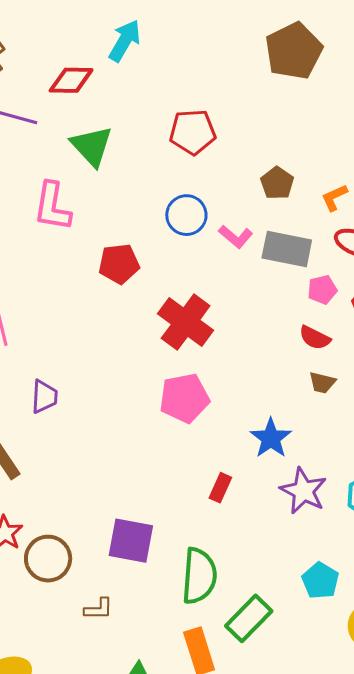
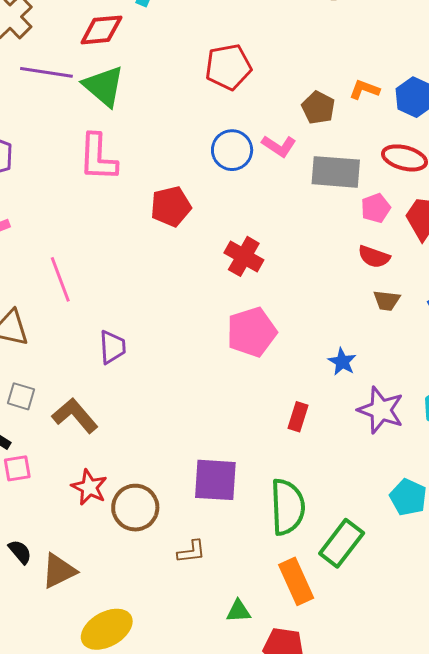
green triangle: (92, 146) -> (104, 86), moved
orange L-shape: (334, 198) -> (364, 90), moved, turned 52
pink L-shape: (236, 237) -> (279, 146), moved
red cross: (186, 322) -> (244, 256), size x0.7
blue star: (271, 438) -> (342, 362), size x0.7

